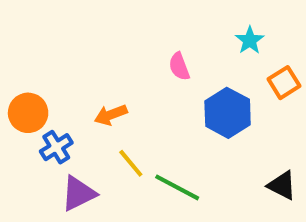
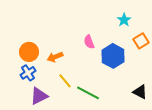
pink semicircle: (179, 66) -> (89, 42), moved
orange circle: (28, 113) -> (29, 52), moved

